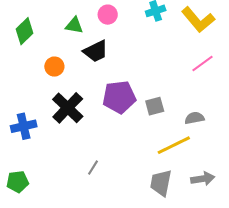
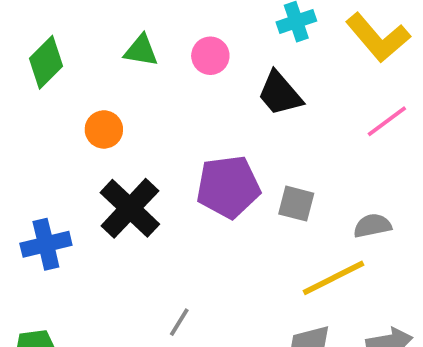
pink circle: (108, 15) -> (210, 56), moved
black trapezoid: (96, 51) -> (280, 94), moved, turned 76
gray square: (155, 106) -> (296, 204), turned 30

